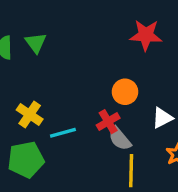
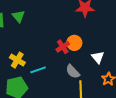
white triangle: (162, 118) -> (98, 57), turned -40
red cross: (108, 122) -> (63, 47), moved

